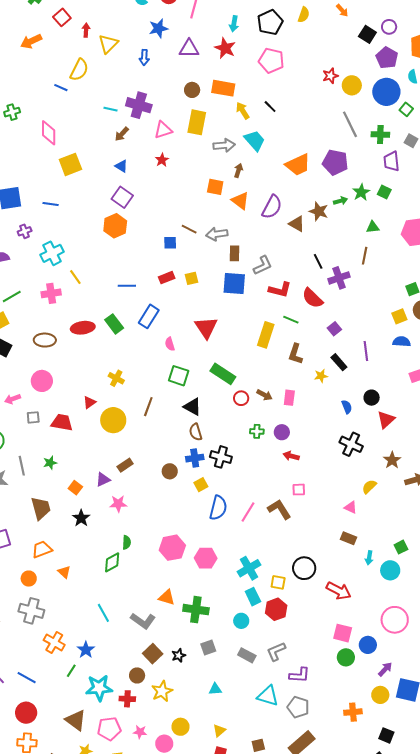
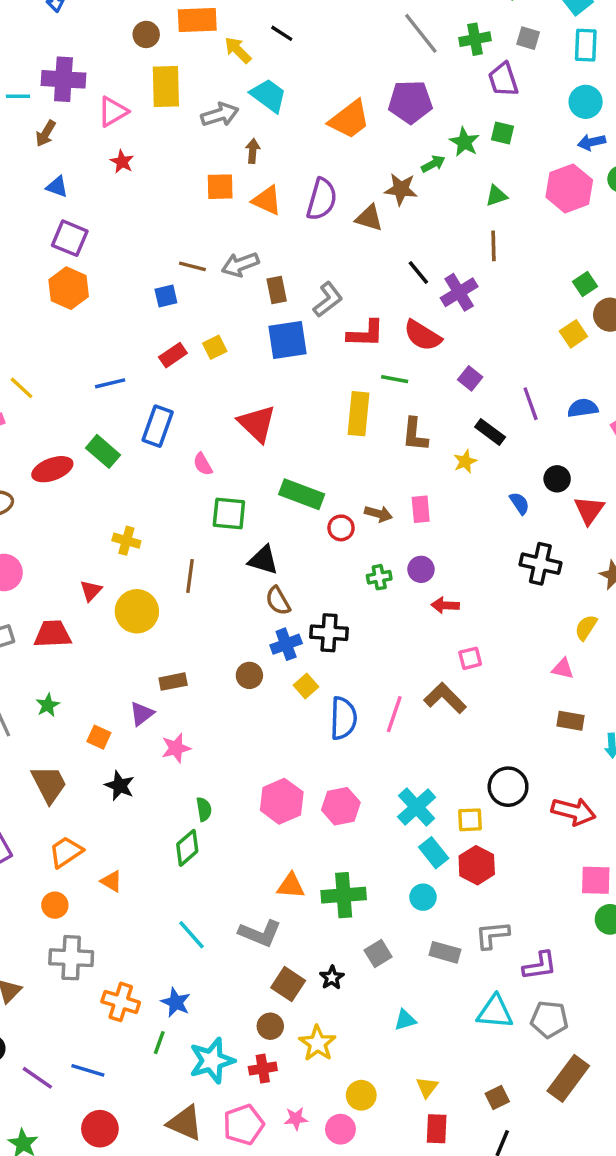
blue semicircle: (402, 342) -> (583, 408), moved
brown rectangle: (125, 465) -> (173, 682), turned 35
gray L-shape: (276, 651) -> (492, 935), turned 30

